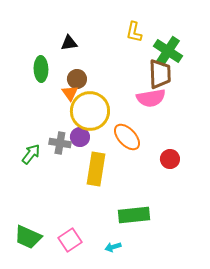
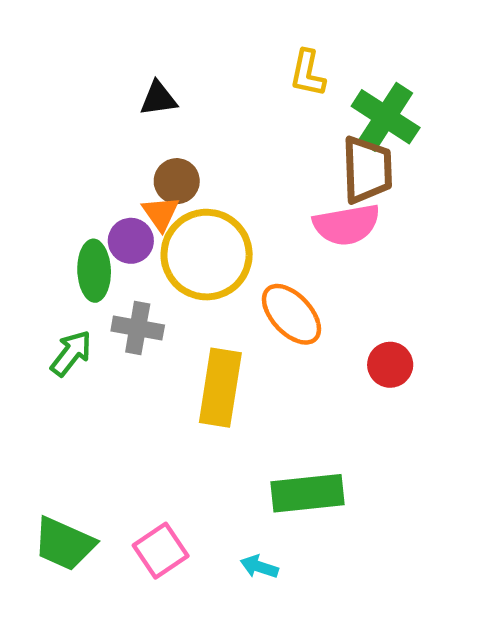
green ellipse: (41, 69) -> (94, 271), moved
purple circle: (80, 137) -> (131, 241), moved
cyan arrow: (113, 247) -> (259, 567), turned 35

